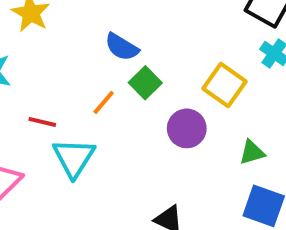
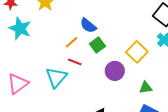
orange line: (104, 102) -> (72, 42), moved
red line: (42, 122) -> (75, 62), moved

